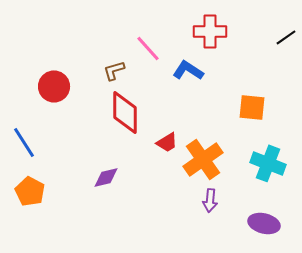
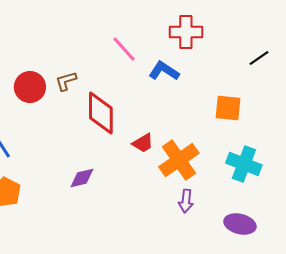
black line: (286, 37) -> (259, 58), moved
brown L-shape: (114, 70) -> (66, 81), moved

